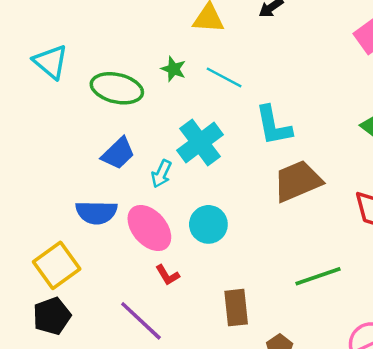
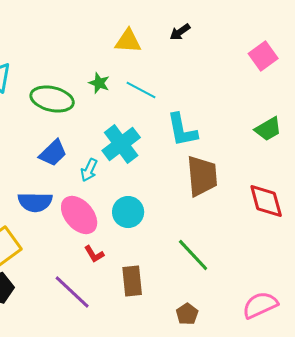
brown trapezoid: (298, 181) -> (202, 176), turned 108
green line: (318, 276) -> (193, 255), moved, turned 66
brown rectangle: (236, 308) -> (132, 281), moved

